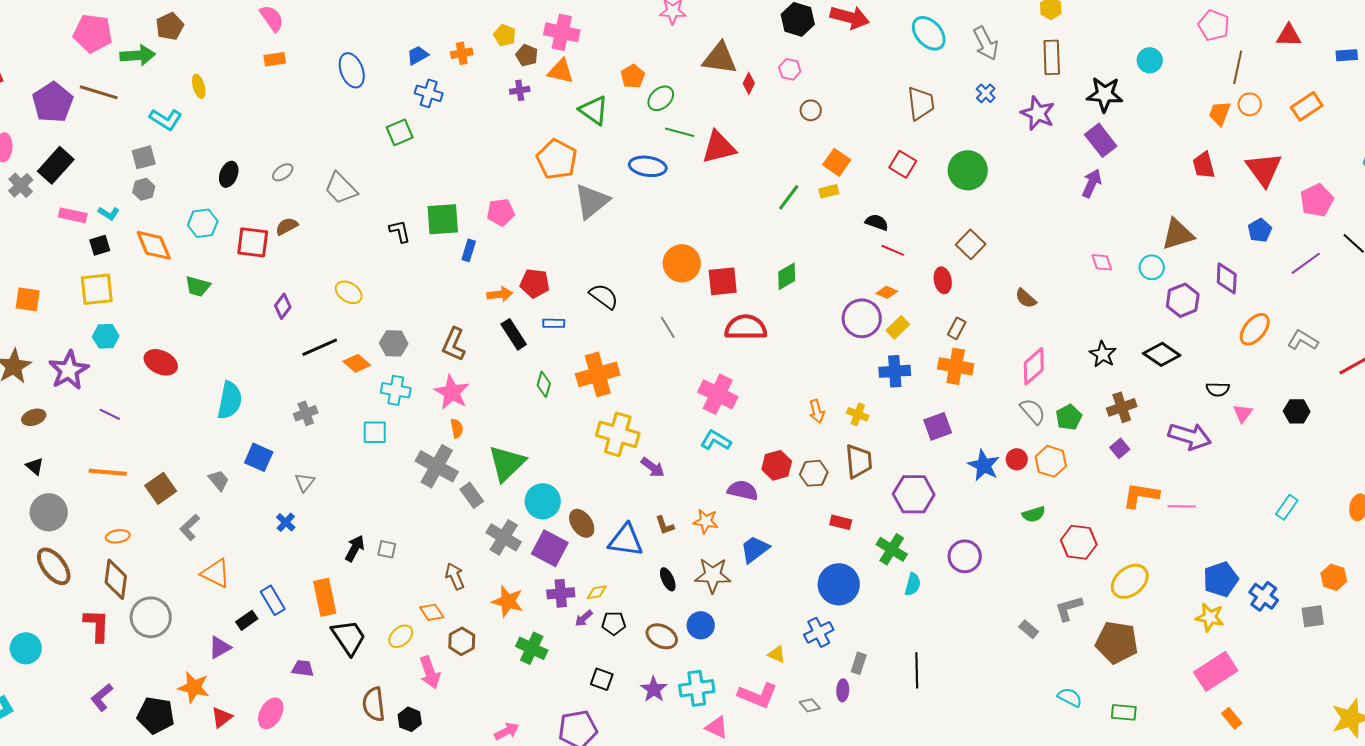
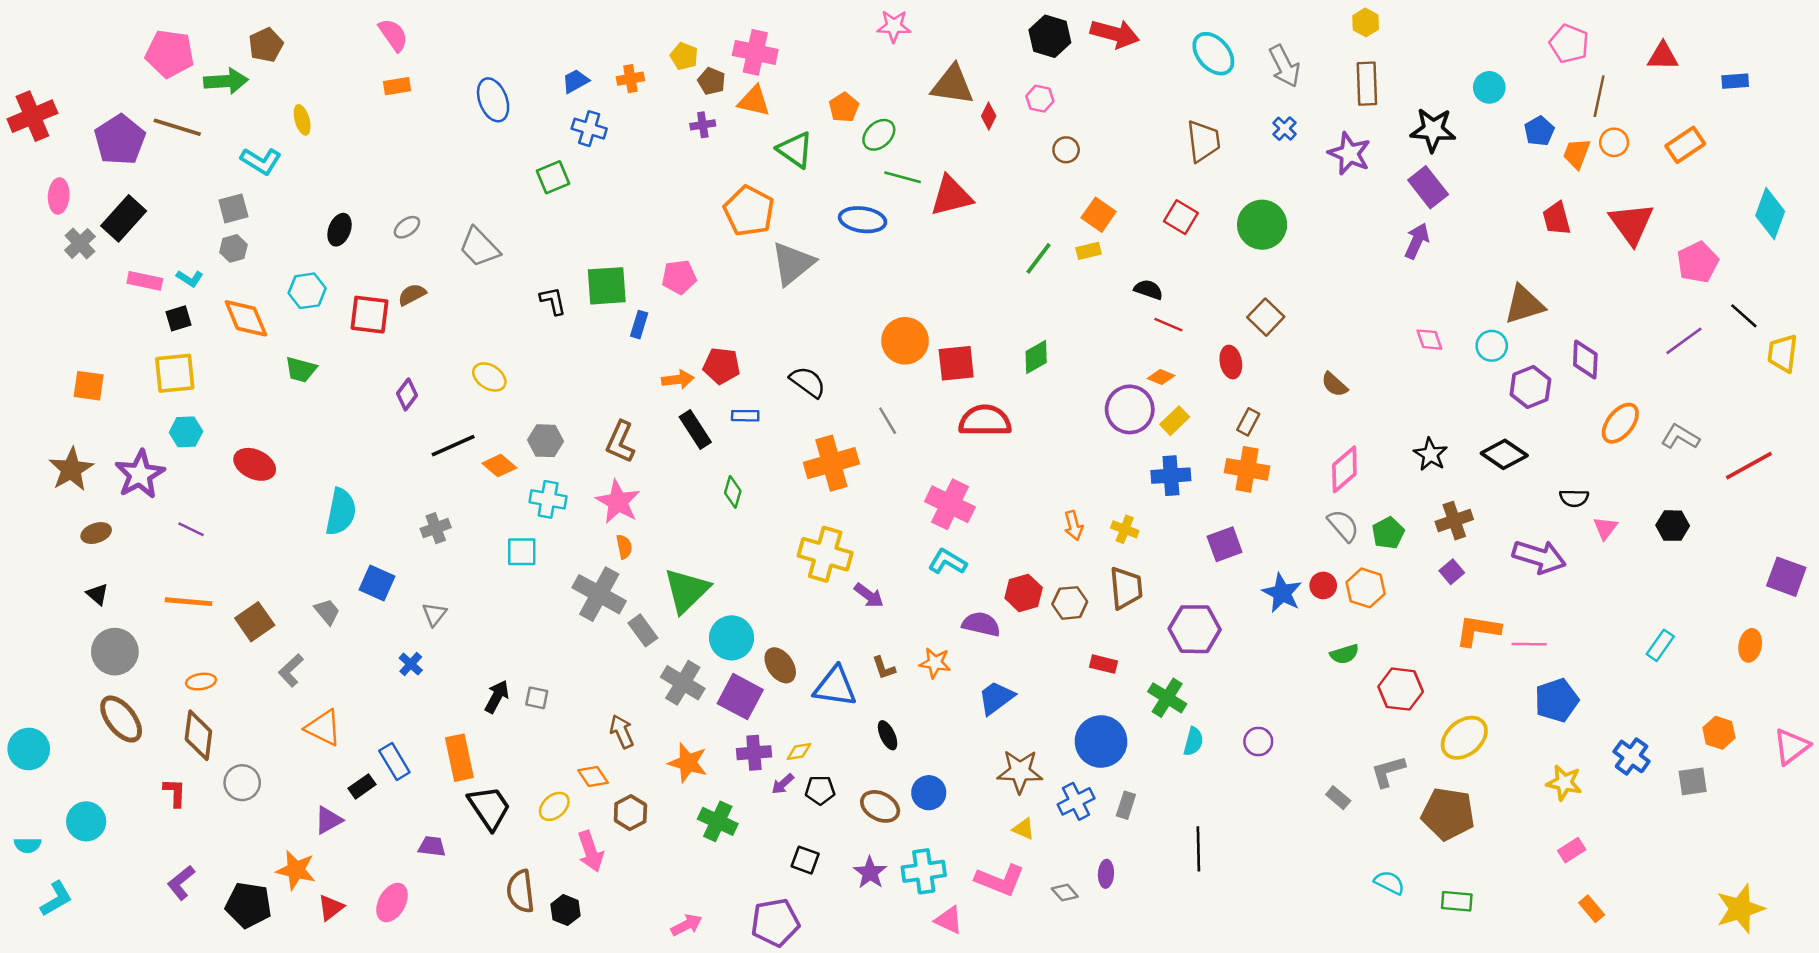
blue pentagon: (1260, 230) -> (1539, 131), moved
orange cross: (598, 374) -> (831, 463), moved
purple circle: (965, 556) -> (1258, 741), moved, size x0.7
brown star: (713, 575) -> (1020, 771), moved
blue pentagon: (1221, 579) -> (1557, 700), moved
gray circle: (151, 617) -> (242, 783), size x0.7
red L-shape: (97, 625) -> (175, 793), size x0.7
gray rectangle: (859, 663) -> (1126, 805), moved
pink rectangle: (1216, 671) -> (1572, 850), size x0.5

